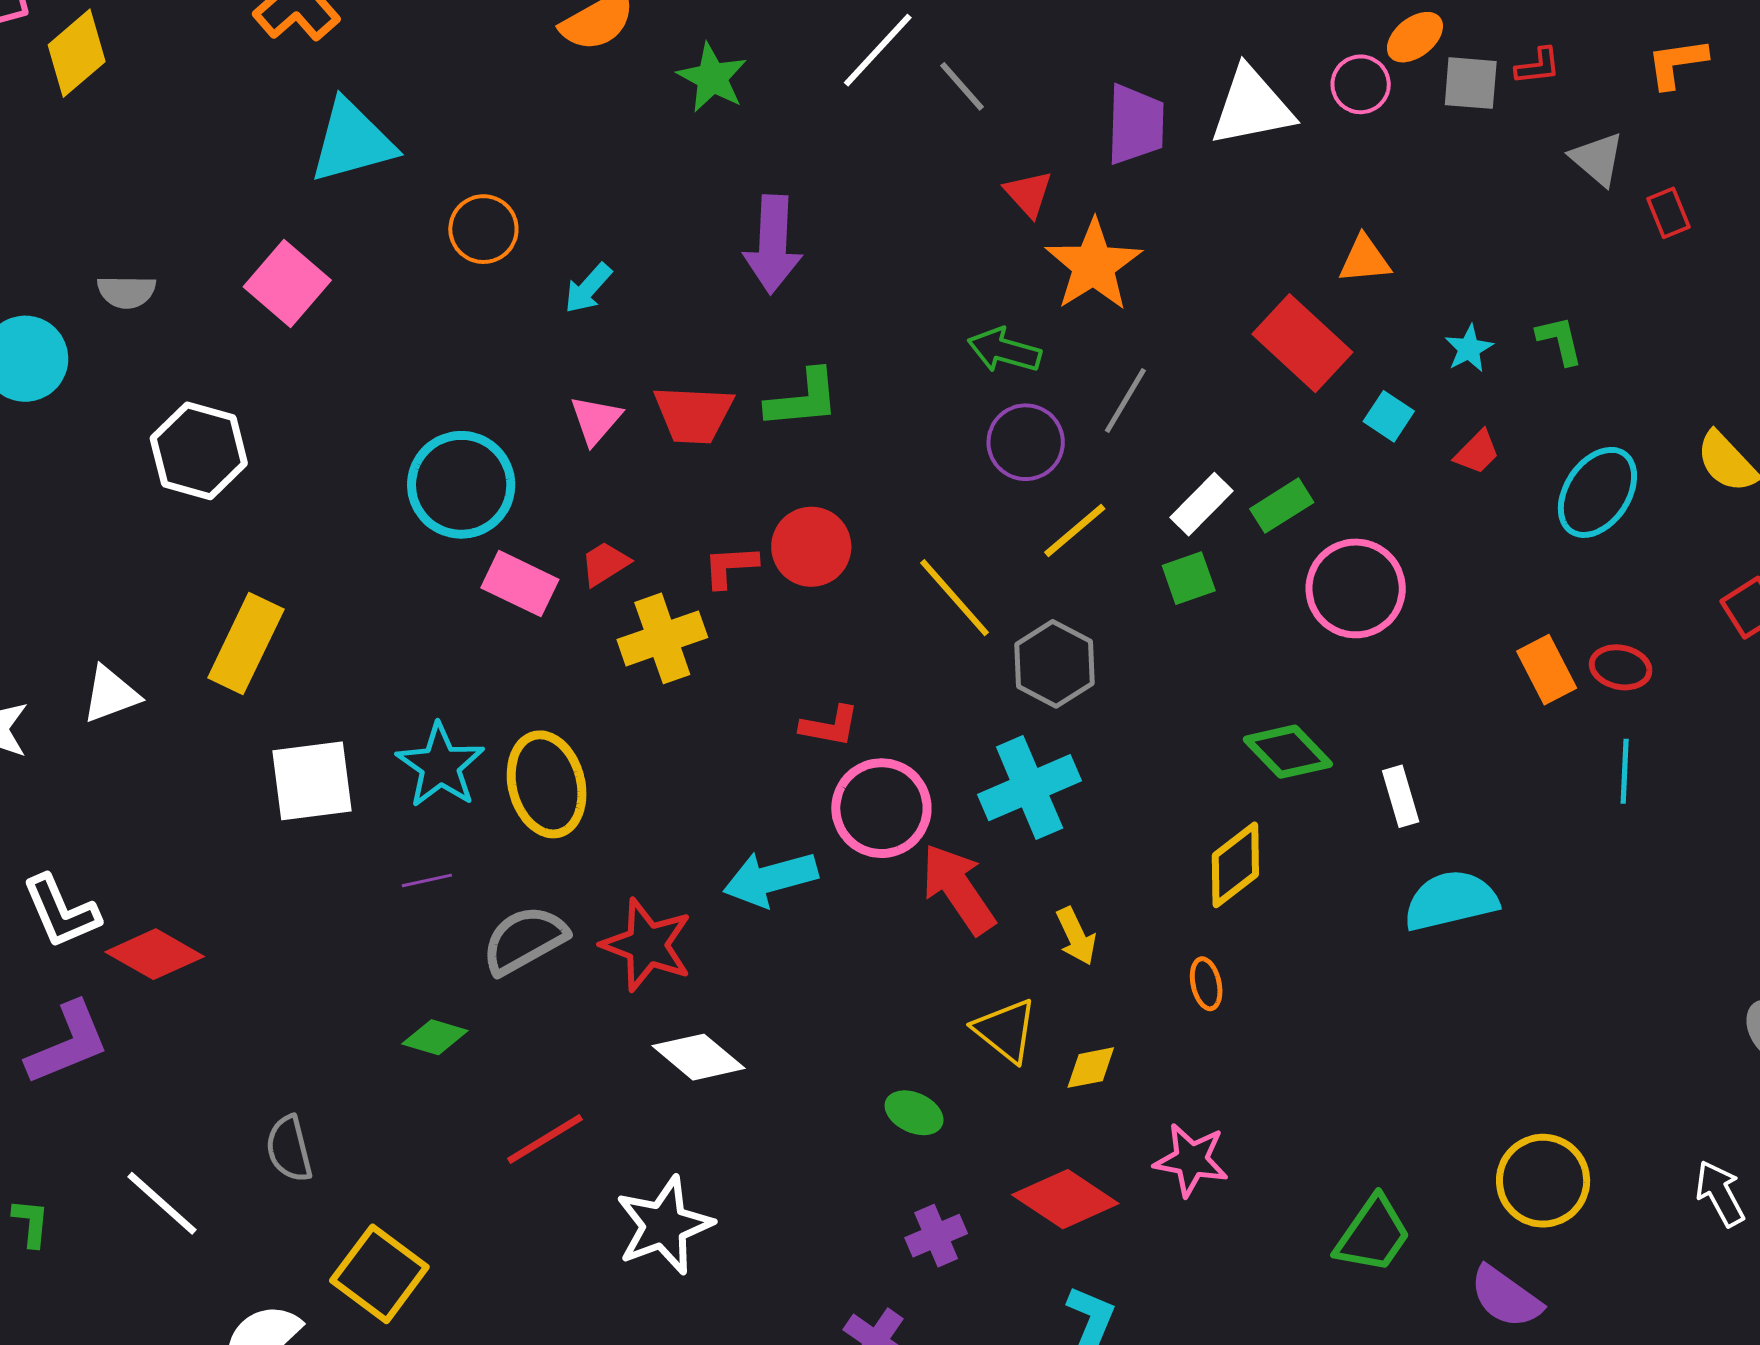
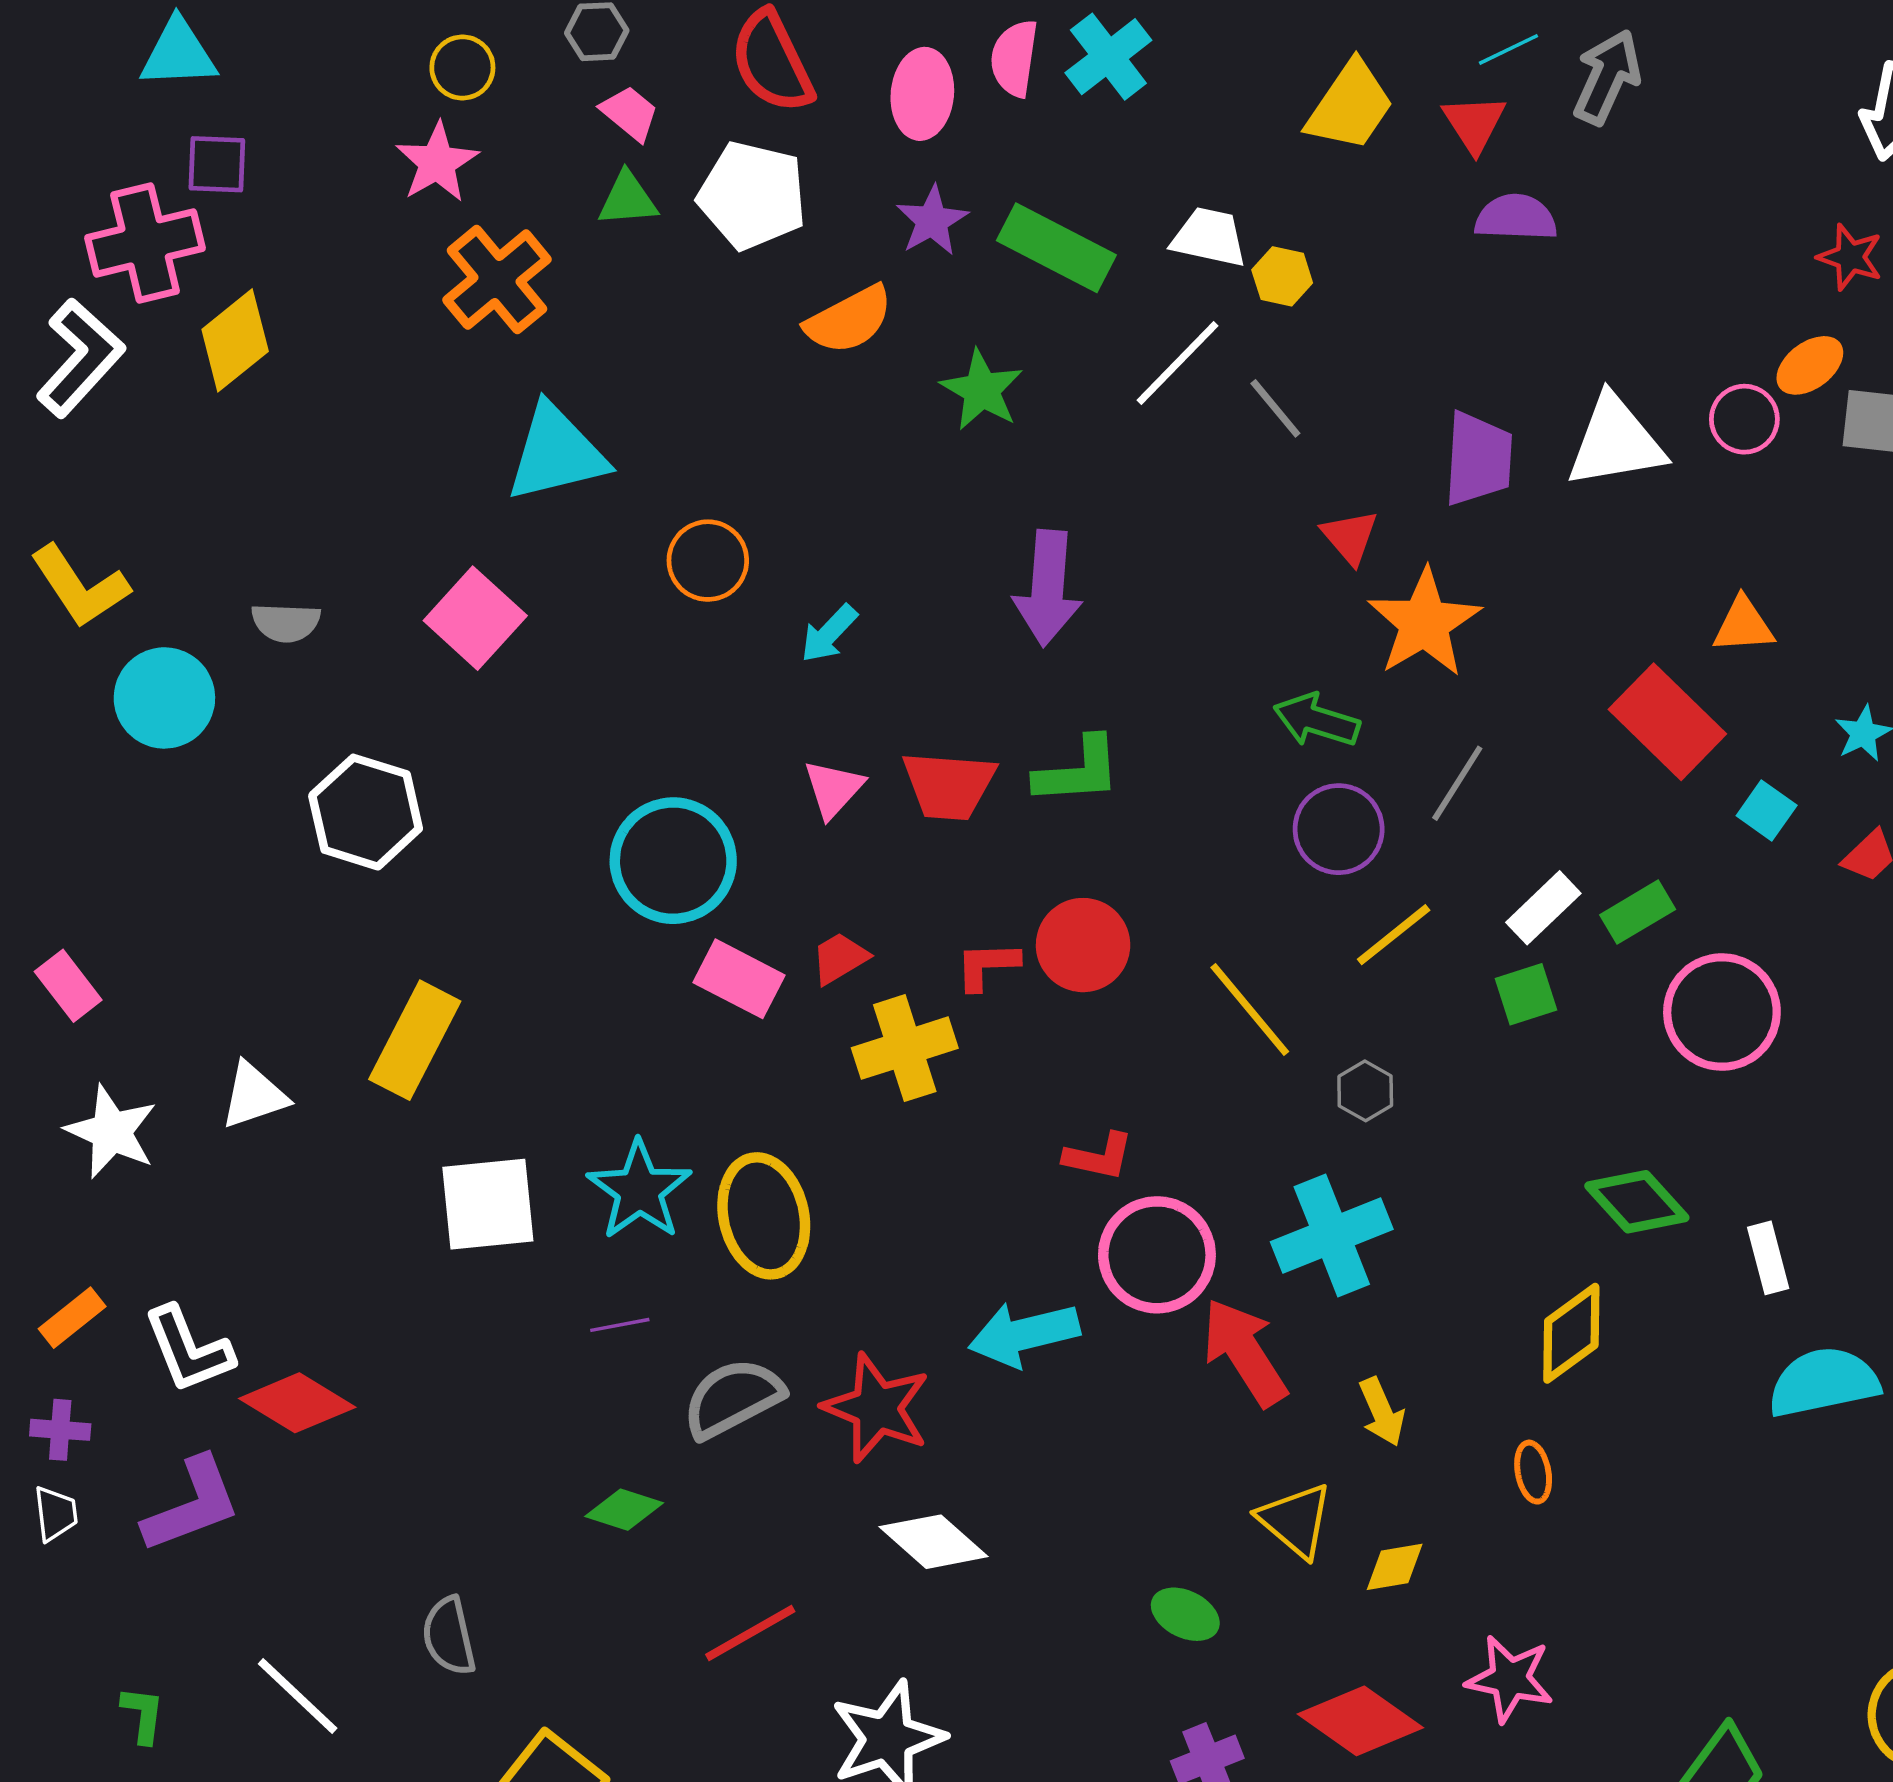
gray hexagon: (1054, 664) -> (1365, 1091), size x0.6

